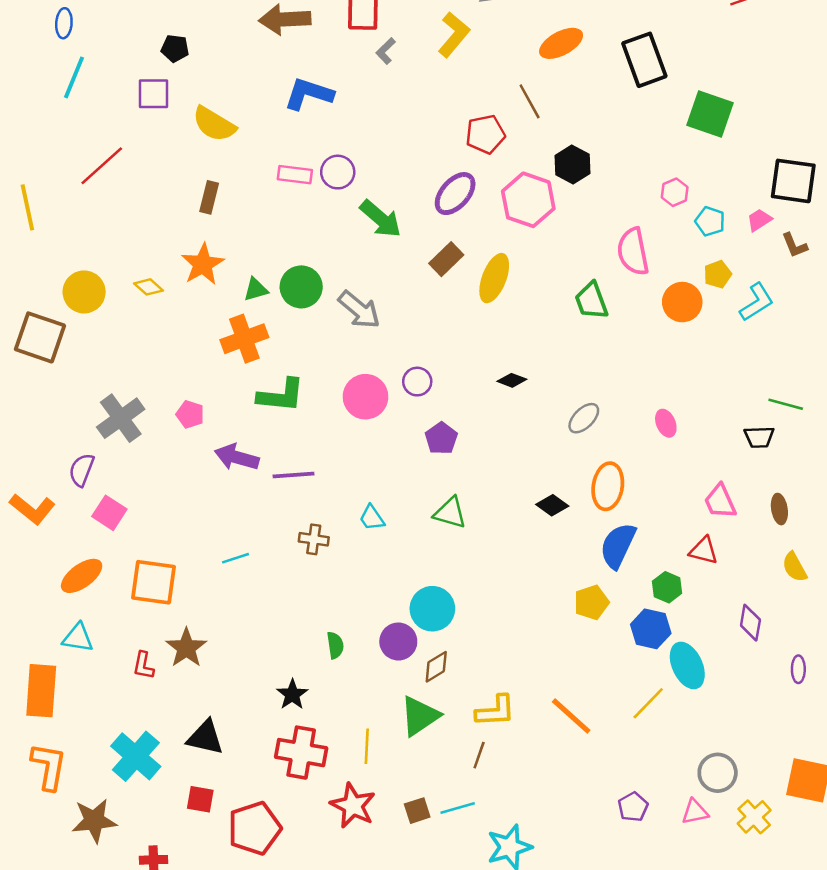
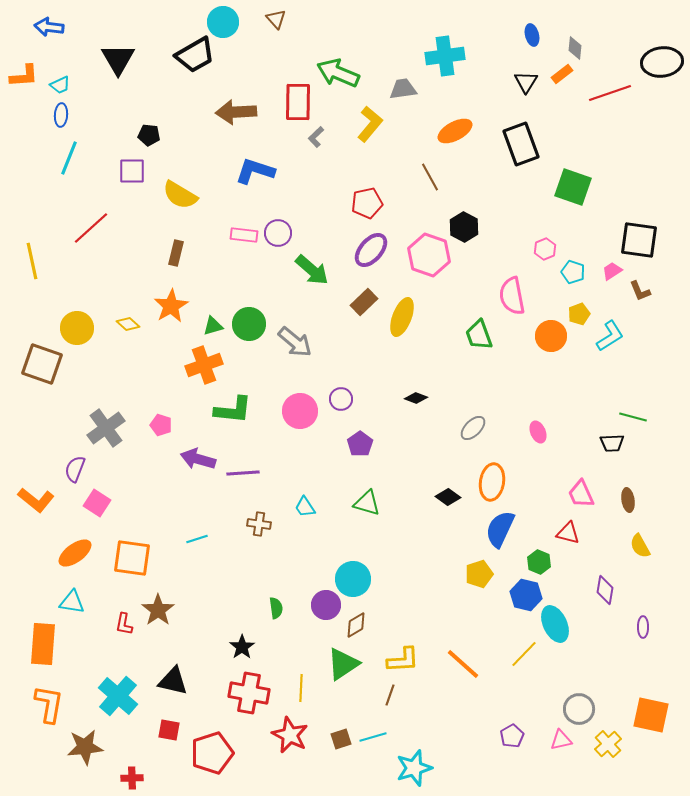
red pentagon: (485, 134) -> (367, 203), moved

